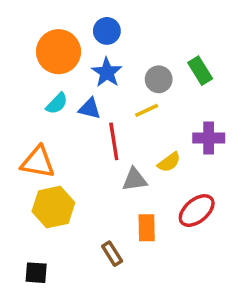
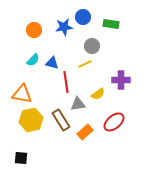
blue circle: (107, 31) -> (83, 17), moved
orange circle: (59, 52) -> (34, 30), size x0.6
green rectangle: (200, 71) -> (111, 24), moved, turned -49
blue star: (107, 72) -> (64, 27), moved, turned 30
orange rectangle: (147, 228) -> (85, 132), turned 49
brown rectangle: (112, 254) -> (61, 120), moved, size x1.5

